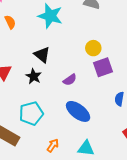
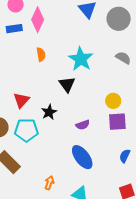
black triangle: (42, 55) -> (67, 84), moved
cyan pentagon: (31, 113) -> (26, 130), moved
orange arrow: (53, 145) -> (49, 183), turned -32

